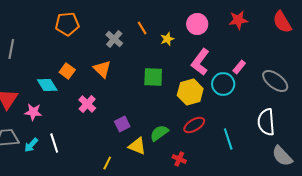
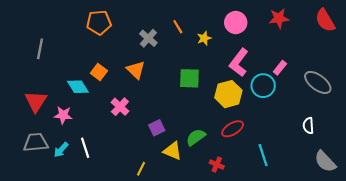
white semicircle: (266, 122) -> (308, 126), size x0.6
cyan line: (228, 139) -> (263, 155), moved

